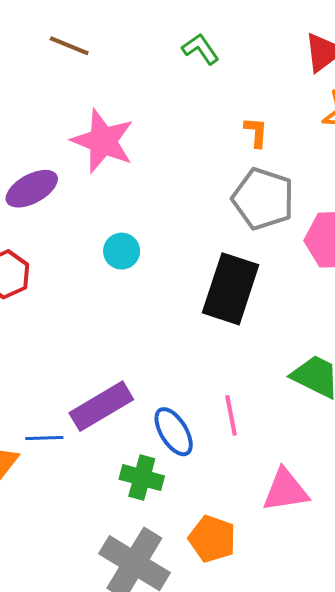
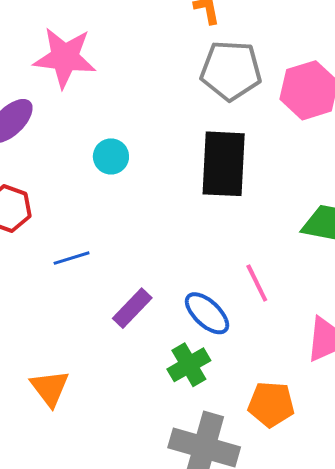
purple rectangle: (101, 406) -> (132, 308), size x0.7
blue line: (44, 438) -> (72, 258), moved
green cross: (142, 478) -> (189, 365), turned -30

